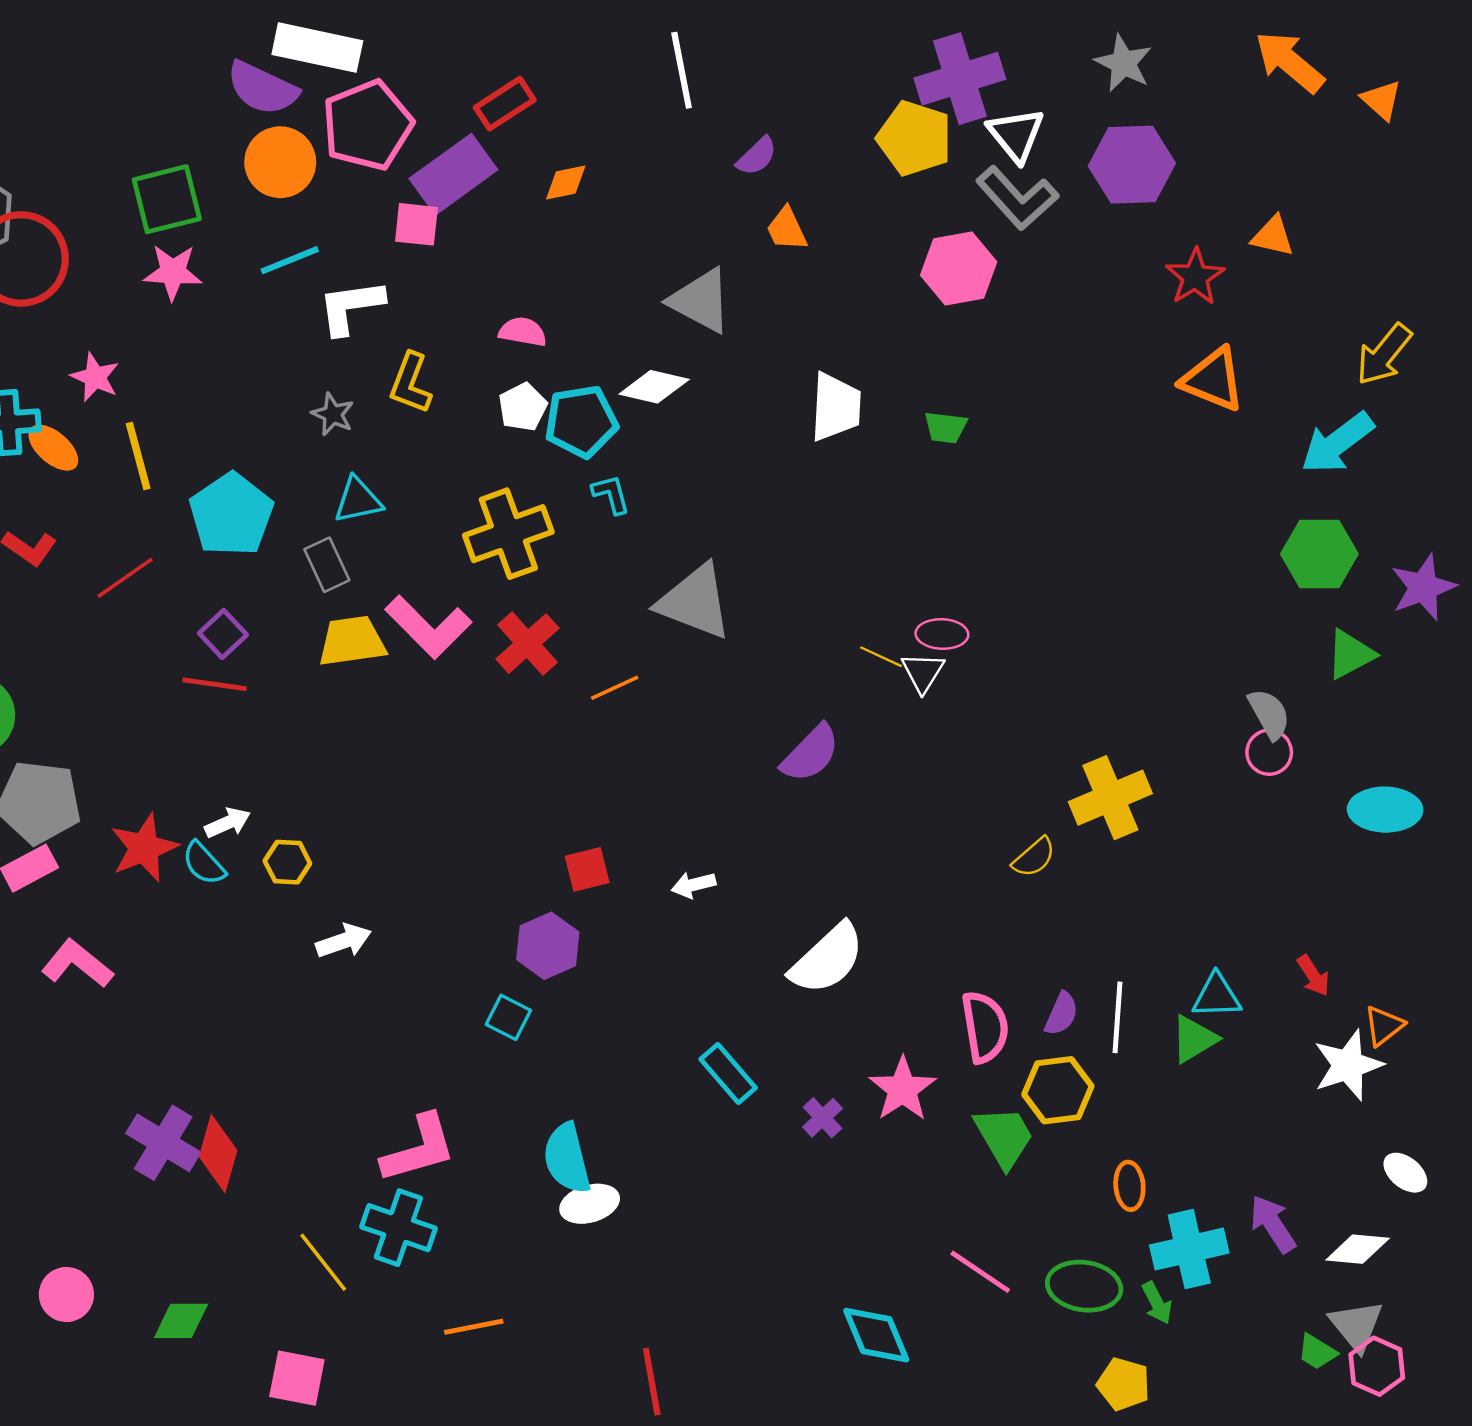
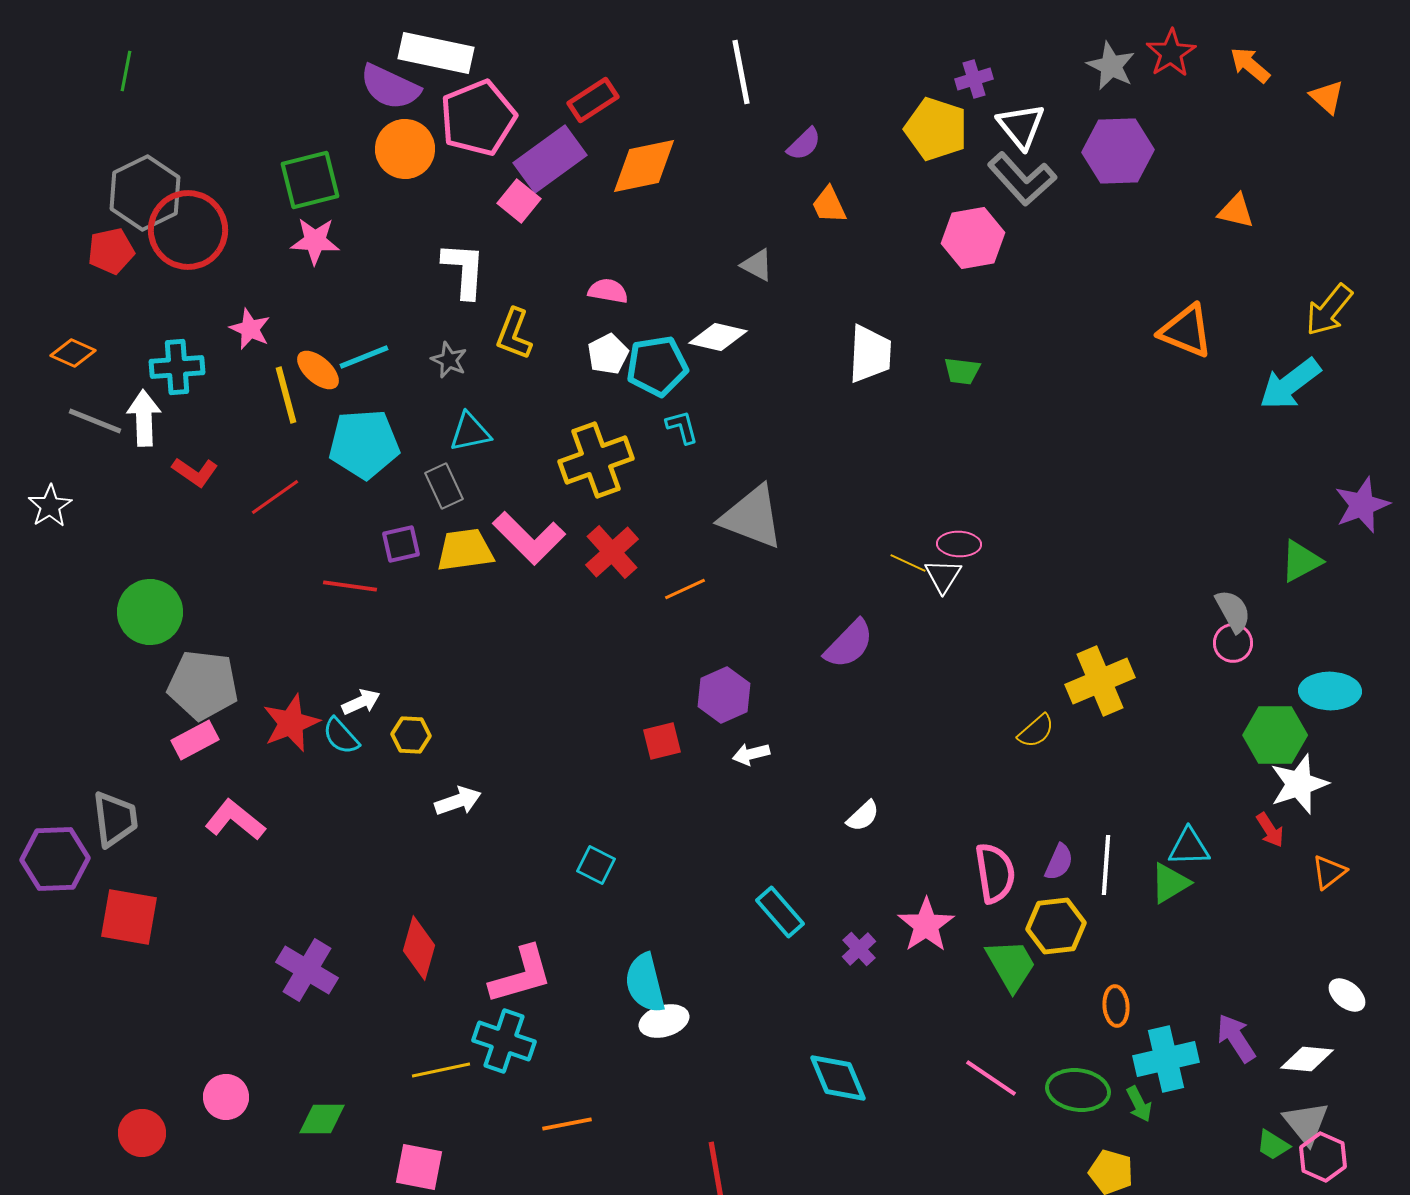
orange arrow: (1290, 62) -> (1250, 65), size x0.7
purple cross: (960, 79) -> (974, 79), size x0.5
orange diamond: (566, 183) -> (644, 166), size x1.8
pink square: (416, 224) -> (519, 201), turned 33
cyan line: (290, 260) -> (364, 357), moved
red star: (1195, 277) -> (1171, 53), moved
gray triangle: (701, 301) -> (757, 265), size x0.6
white L-shape: (351, 307) -> (464, 270), turned 102
orange ellipse: (53, 448) -> (318, 370), moved
cyan pentagon: (231, 515) -> (364, 444), turned 30
green hexagon: (1319, 554) -> (1275, 735), moved
purple square: (223, 634) -> (401, 544), moved, turned 30
purple hexagon: (548, 946) -> (724, 695), moved
white semicircle: (827, 959) -> (863, 816), size x0.5
white star: (1348, 1065) -> (1299, 784), moved
red diamond: (218, 1154) -> (419, 948), moved
yellow line: (323, 1262) -> (441, 1070), turned -64
cyan diamond: (876, 1335) -> (838, 1078), moved

